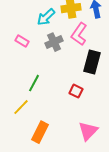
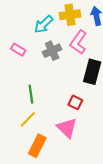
green line: (34, 83) -> (31, 94), turned -36
yellow line: (21, 107) -> (28, 119), moved
pink triangle: (88, 131) -> (67, 128), moved, turned -30

